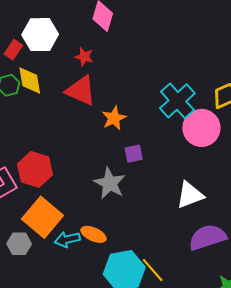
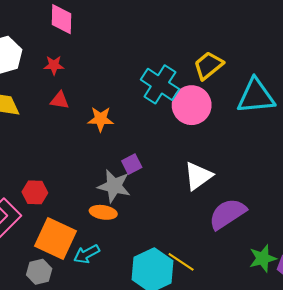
red triangle: (81, 91) -> (60, 100), size x0.6
orange star: (114, 118) -> (101, 119), turned -30
purple square: (134, 154) -> (132, 164), moved
red hexagon: (35, 169) -> (35, 192), size x0.7
orange ellipse: (93, 234) -> (103, 212), moved

